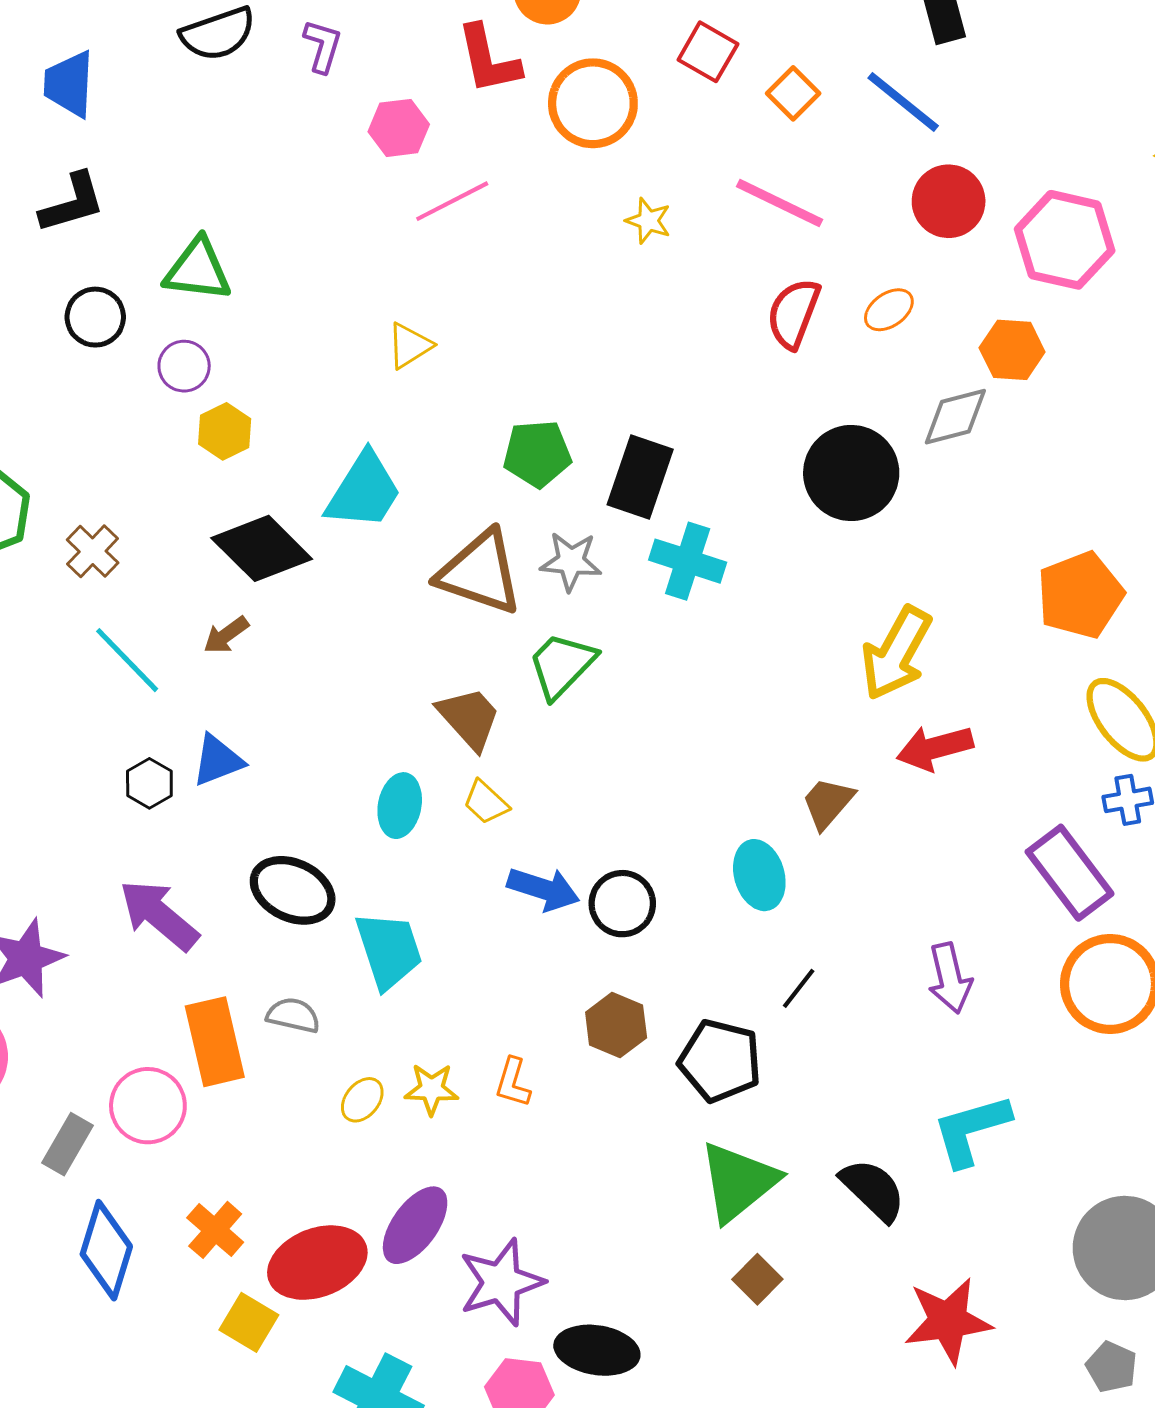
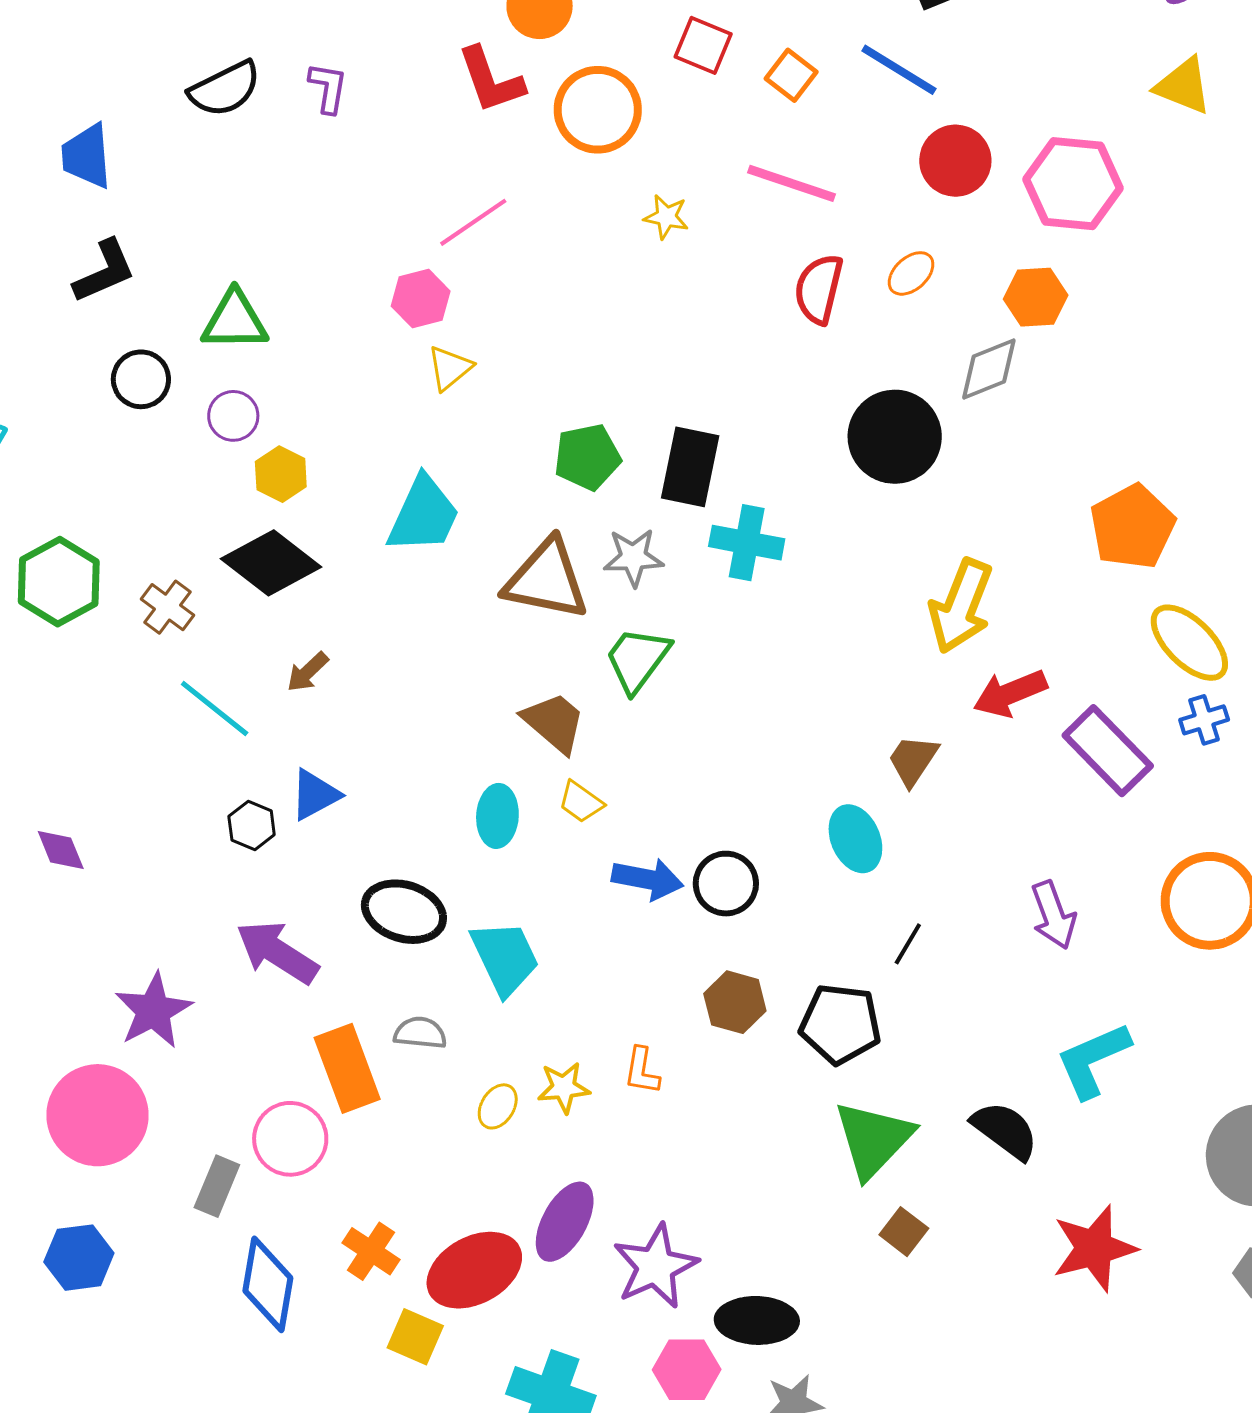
pink hexagon: (399, 128) -> (421, 299), moved
black diamond: (262, 548) -> (271, 563), moved
purple rectangle: (1070, 873) -> (1108, 751), moved

